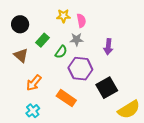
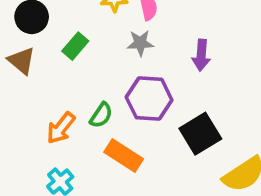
green semicircle: (61, 52) -> (101, 115), moved
brown triangle: (21, 55) -> (22, 61), moved

